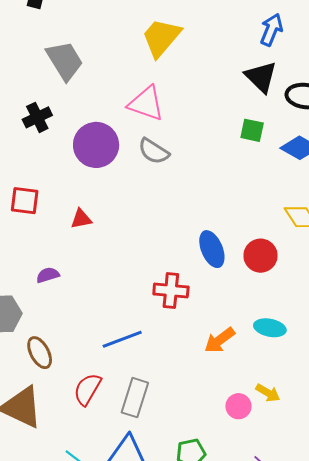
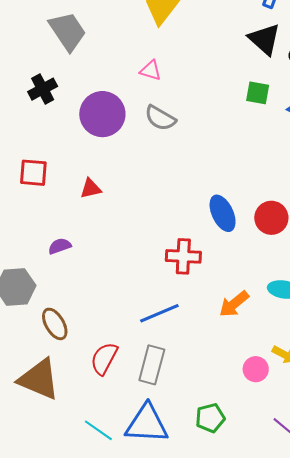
pink triangle: (146, 103) -> (151, 70), size x0.6
blue line: (122, 339) -> (159, 313), moved

